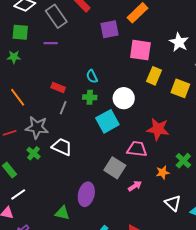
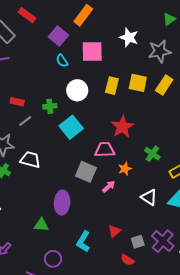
purple square: (110, 29) -> (58, 36), turned -30
cyan semicircle: (92, 76) -> (62, 61), moved
yellow rectangle: (154, 76) -> (112, 86), moved
white circle: (124, 98) -> (77, 90), moved
gray line: (63, 108) -> (25, 121), turned 40
red star: (158, 129) -> (122, 127), turned -30
orange star: (163, 172) -> (125, 169), moved

